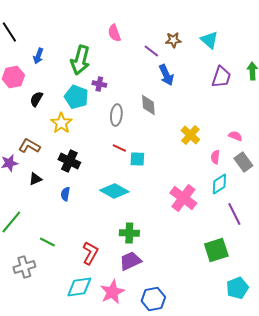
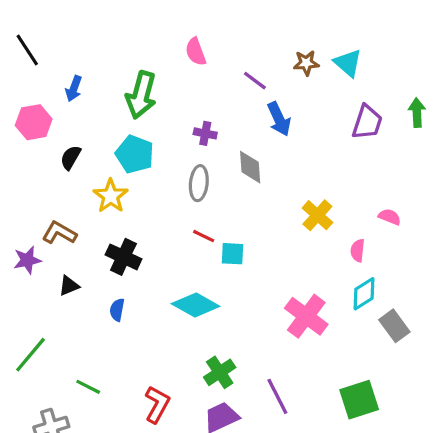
brown star: (173, 40) -> (306, 63), moved
purple cross: (99, 84) -> (205, 133), moved
gray rectangle: (243, 162) -> (394, 326), moved
purple line: (234, 214) -> (277, 396), moved
green cross: (129, 233) -> (220, 372), turned -36

